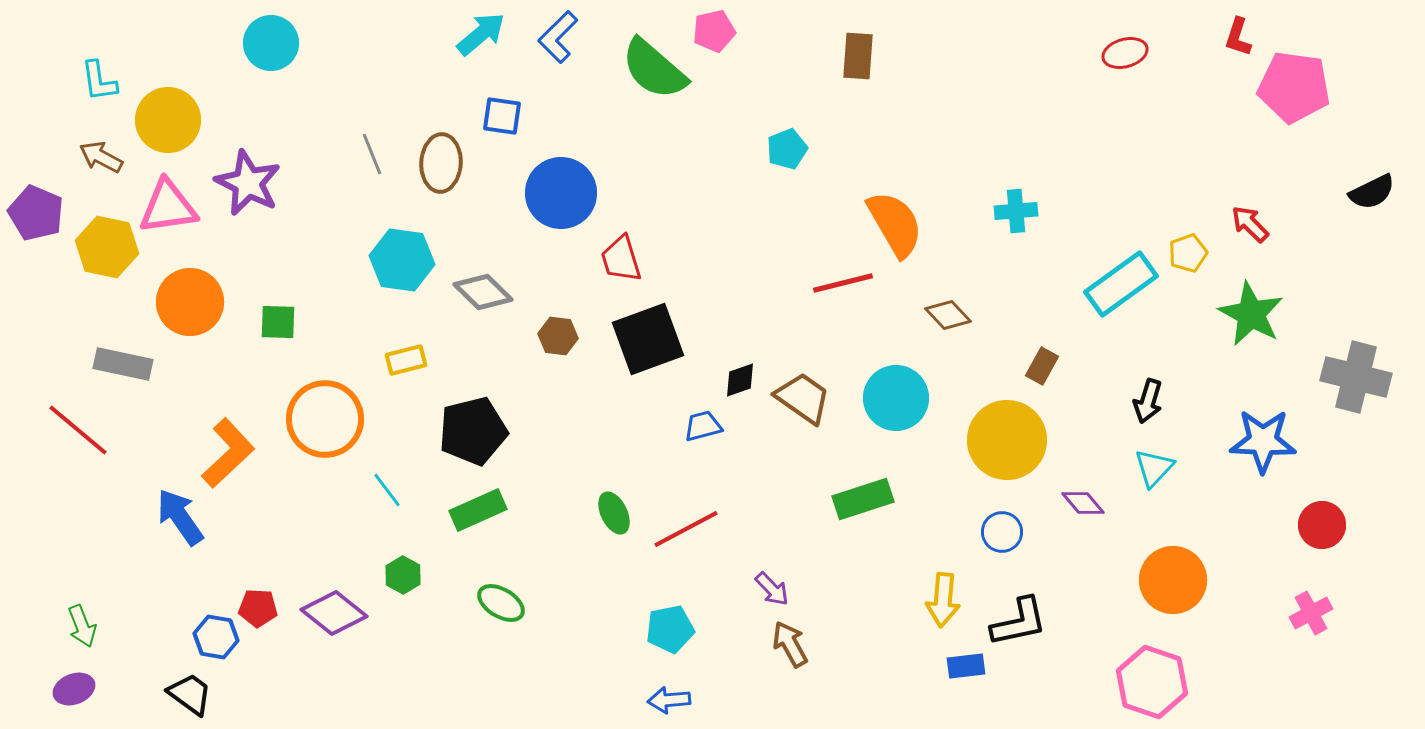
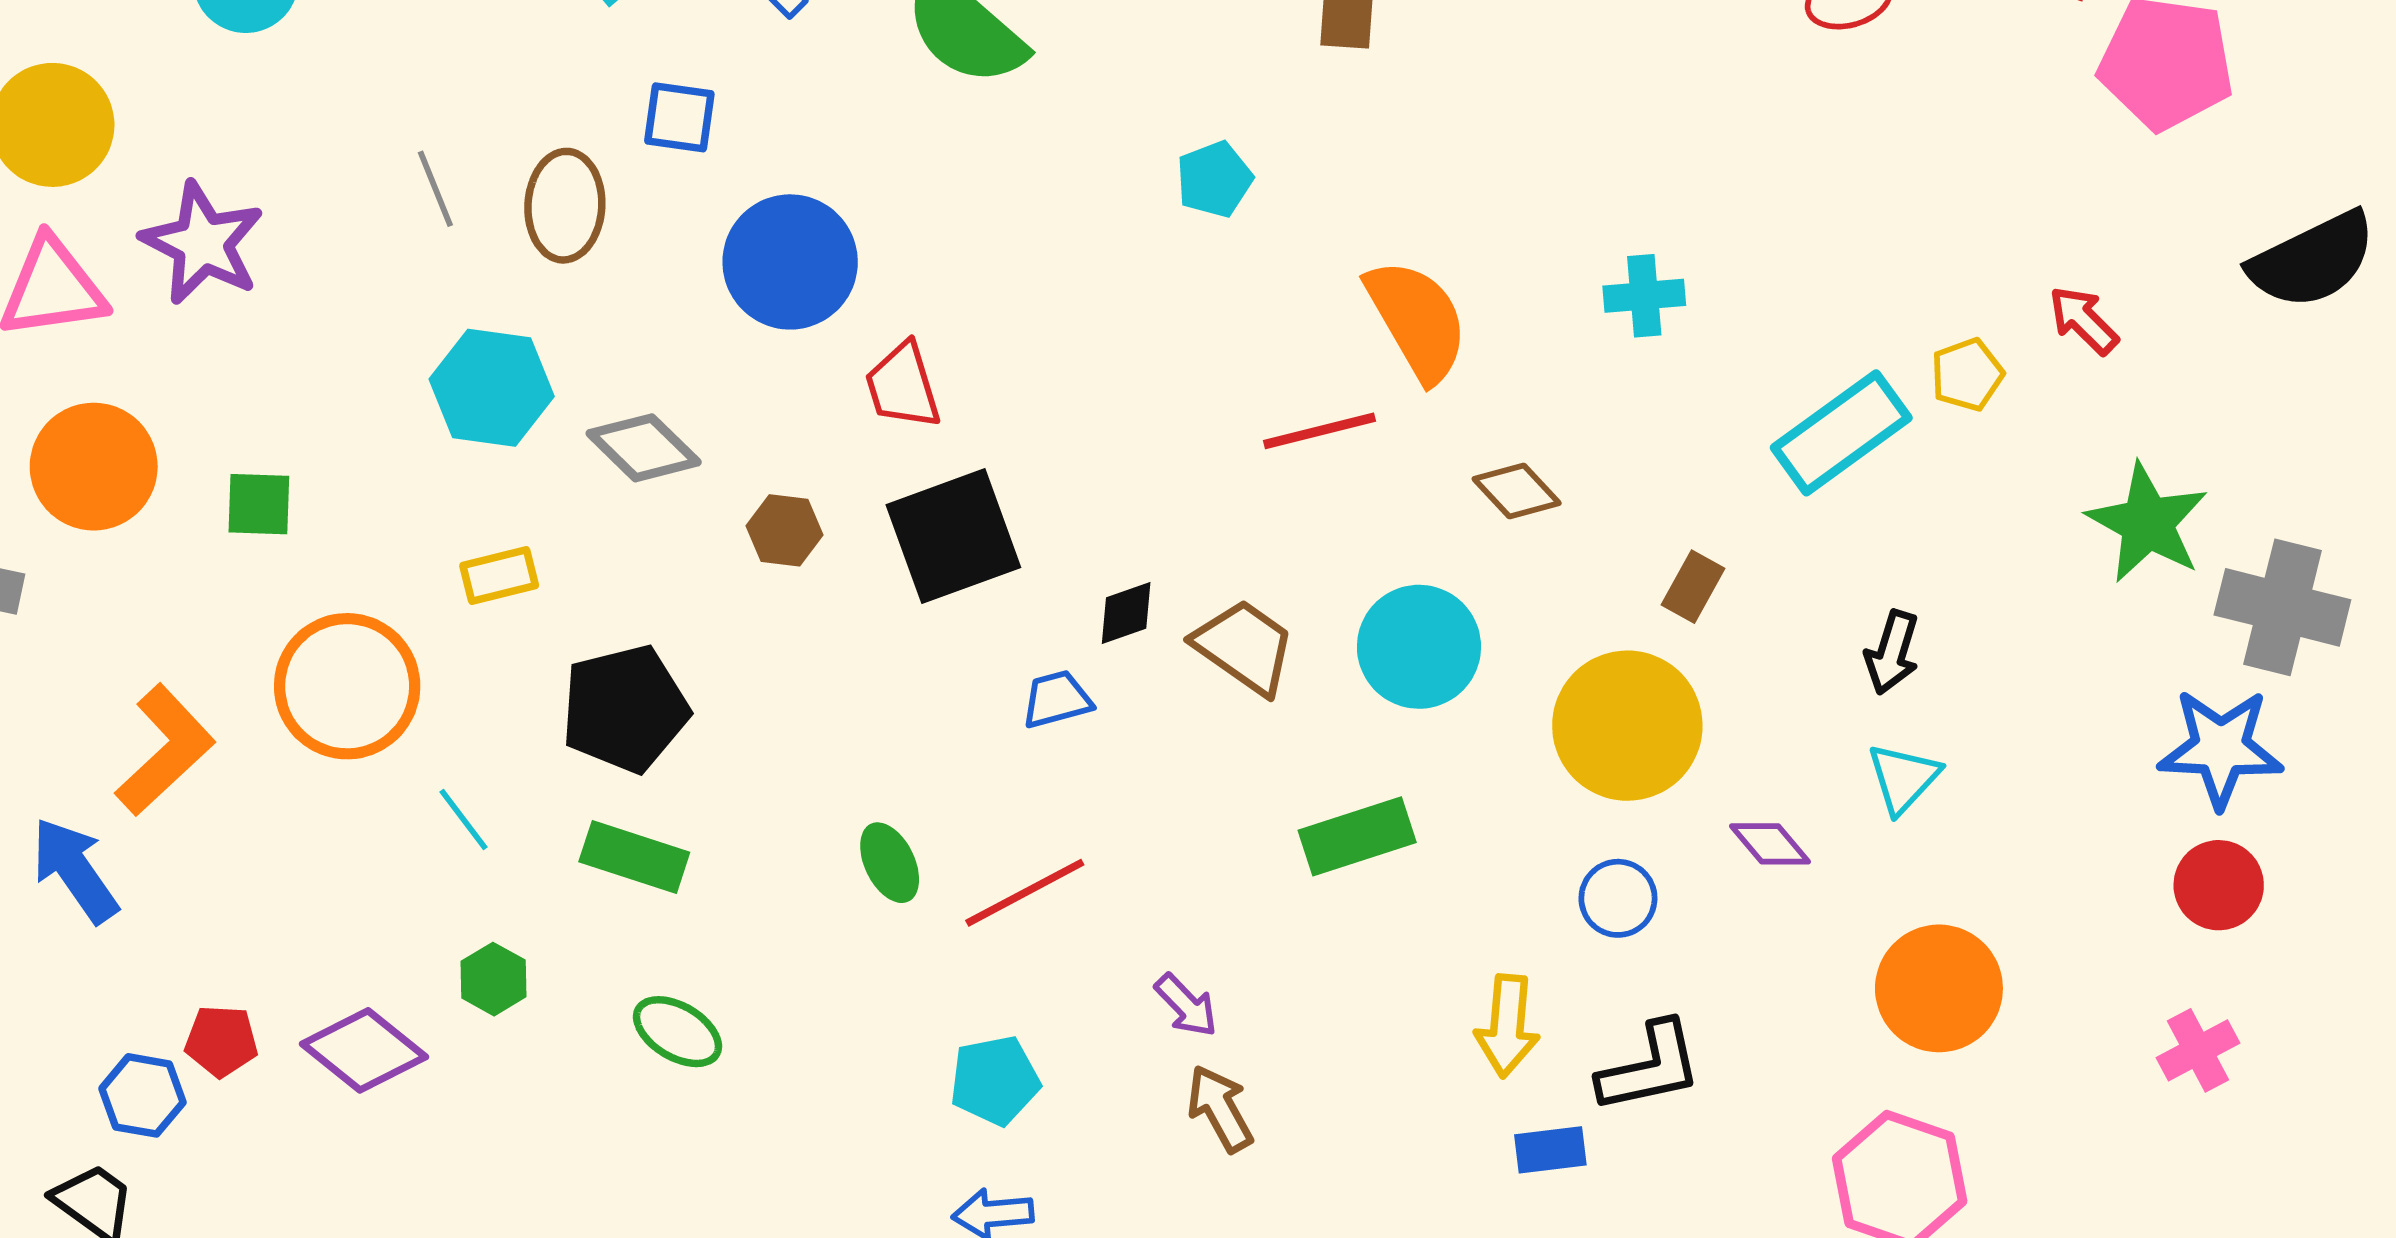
black semicircle: (1372, 192) -> (2313, 260), size x1.5
green star: (1251, 314) -> (2147, 523), moved
blue star: (1263, 441) -> (2221, 748), moved
green rectangle: (478, 510) -> (634, 857), turned 42

